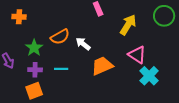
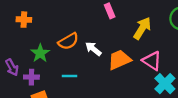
orange trapezoid: (102, 66) -> (119, 60), moved
purple cross: (35, 70) -> (31, 77), moved

